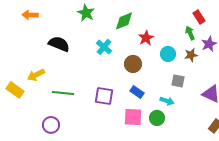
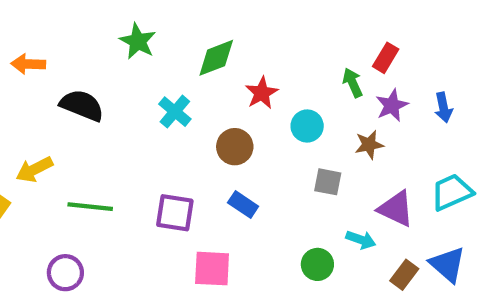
orange arrow: (30, 15) -> (28, 64), moved
red rectangle: (199, 17) -> (386, 58), moved, turned 64
brown star: (191, 55) -> (369, 145), moved
cyan arrow: (167, 101) -> (361, 240), moved
pink square: (133, 117) -> (212, 269), moved
green circle: (157, 118) -> (317, 264), moved

